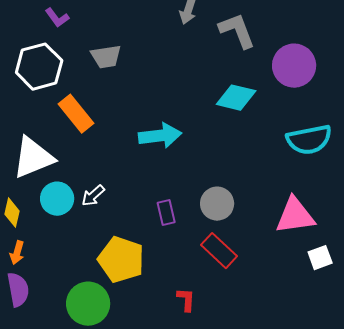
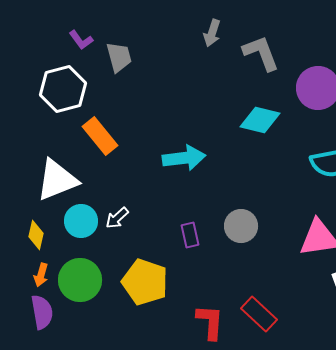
gray trapezoid: (106, 57) -> (119, 57), moved, turned -96
red rectangle: (219, 251) -> (259, 314), moved
red L-shape: (186, 300) -> (210, 322), size x1.5
green circle: (88, 304) -> (80, 280), moved

